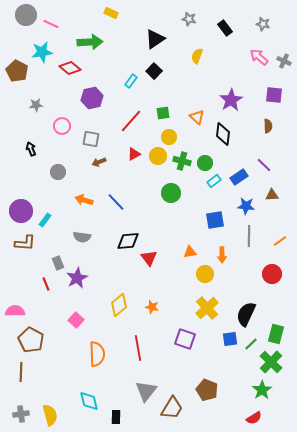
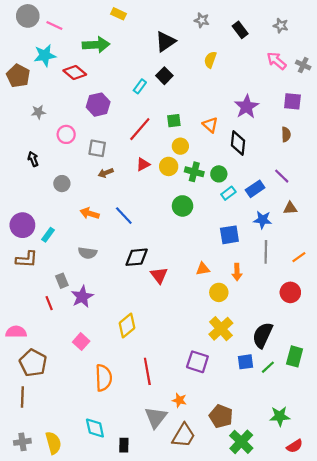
orange star: (152, 307) -> (179, 400), moved
green cross: (271, 362) -> (241, 442), moved
green star: (262, 390) -> (280, 416), turned 30
red semicircle: (254, 418) -> (295, 446), moved

